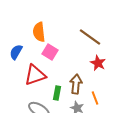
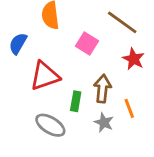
pink square: (50, 52) -> (87, 43), moved

